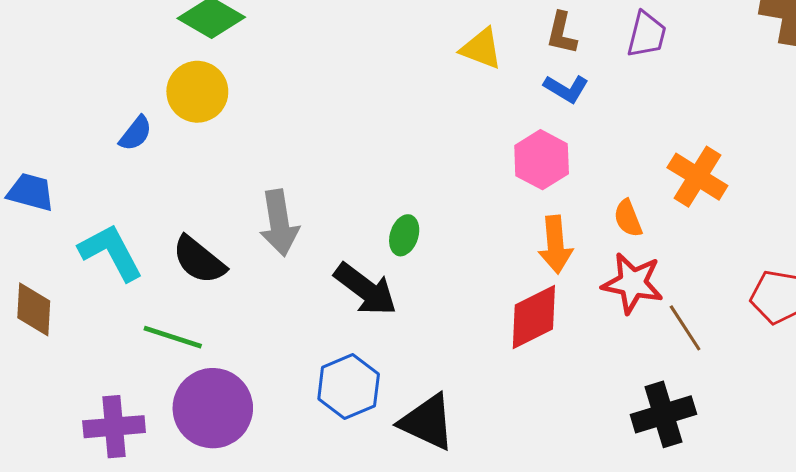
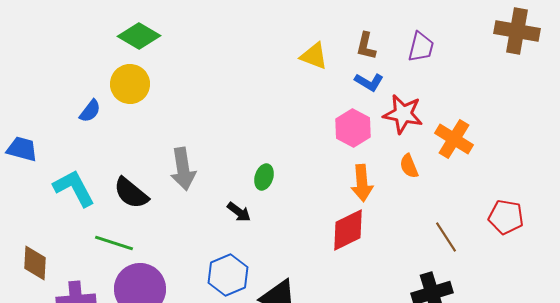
red star: (633, 283) -> (403, 114), moved
black arrow: (366, 289) -> (239, 212), size x0.6
brown diamond: (34, 309) -> (35, 263), moved

